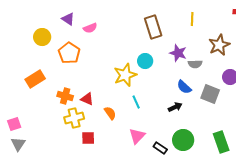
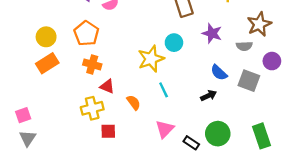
yellow circle: (42, 37) -> (46, 37), moved
gray semicircle: (195, 64) -> (244, 46), moved
orange cross: (65, 96) -> (92, 64), moved

